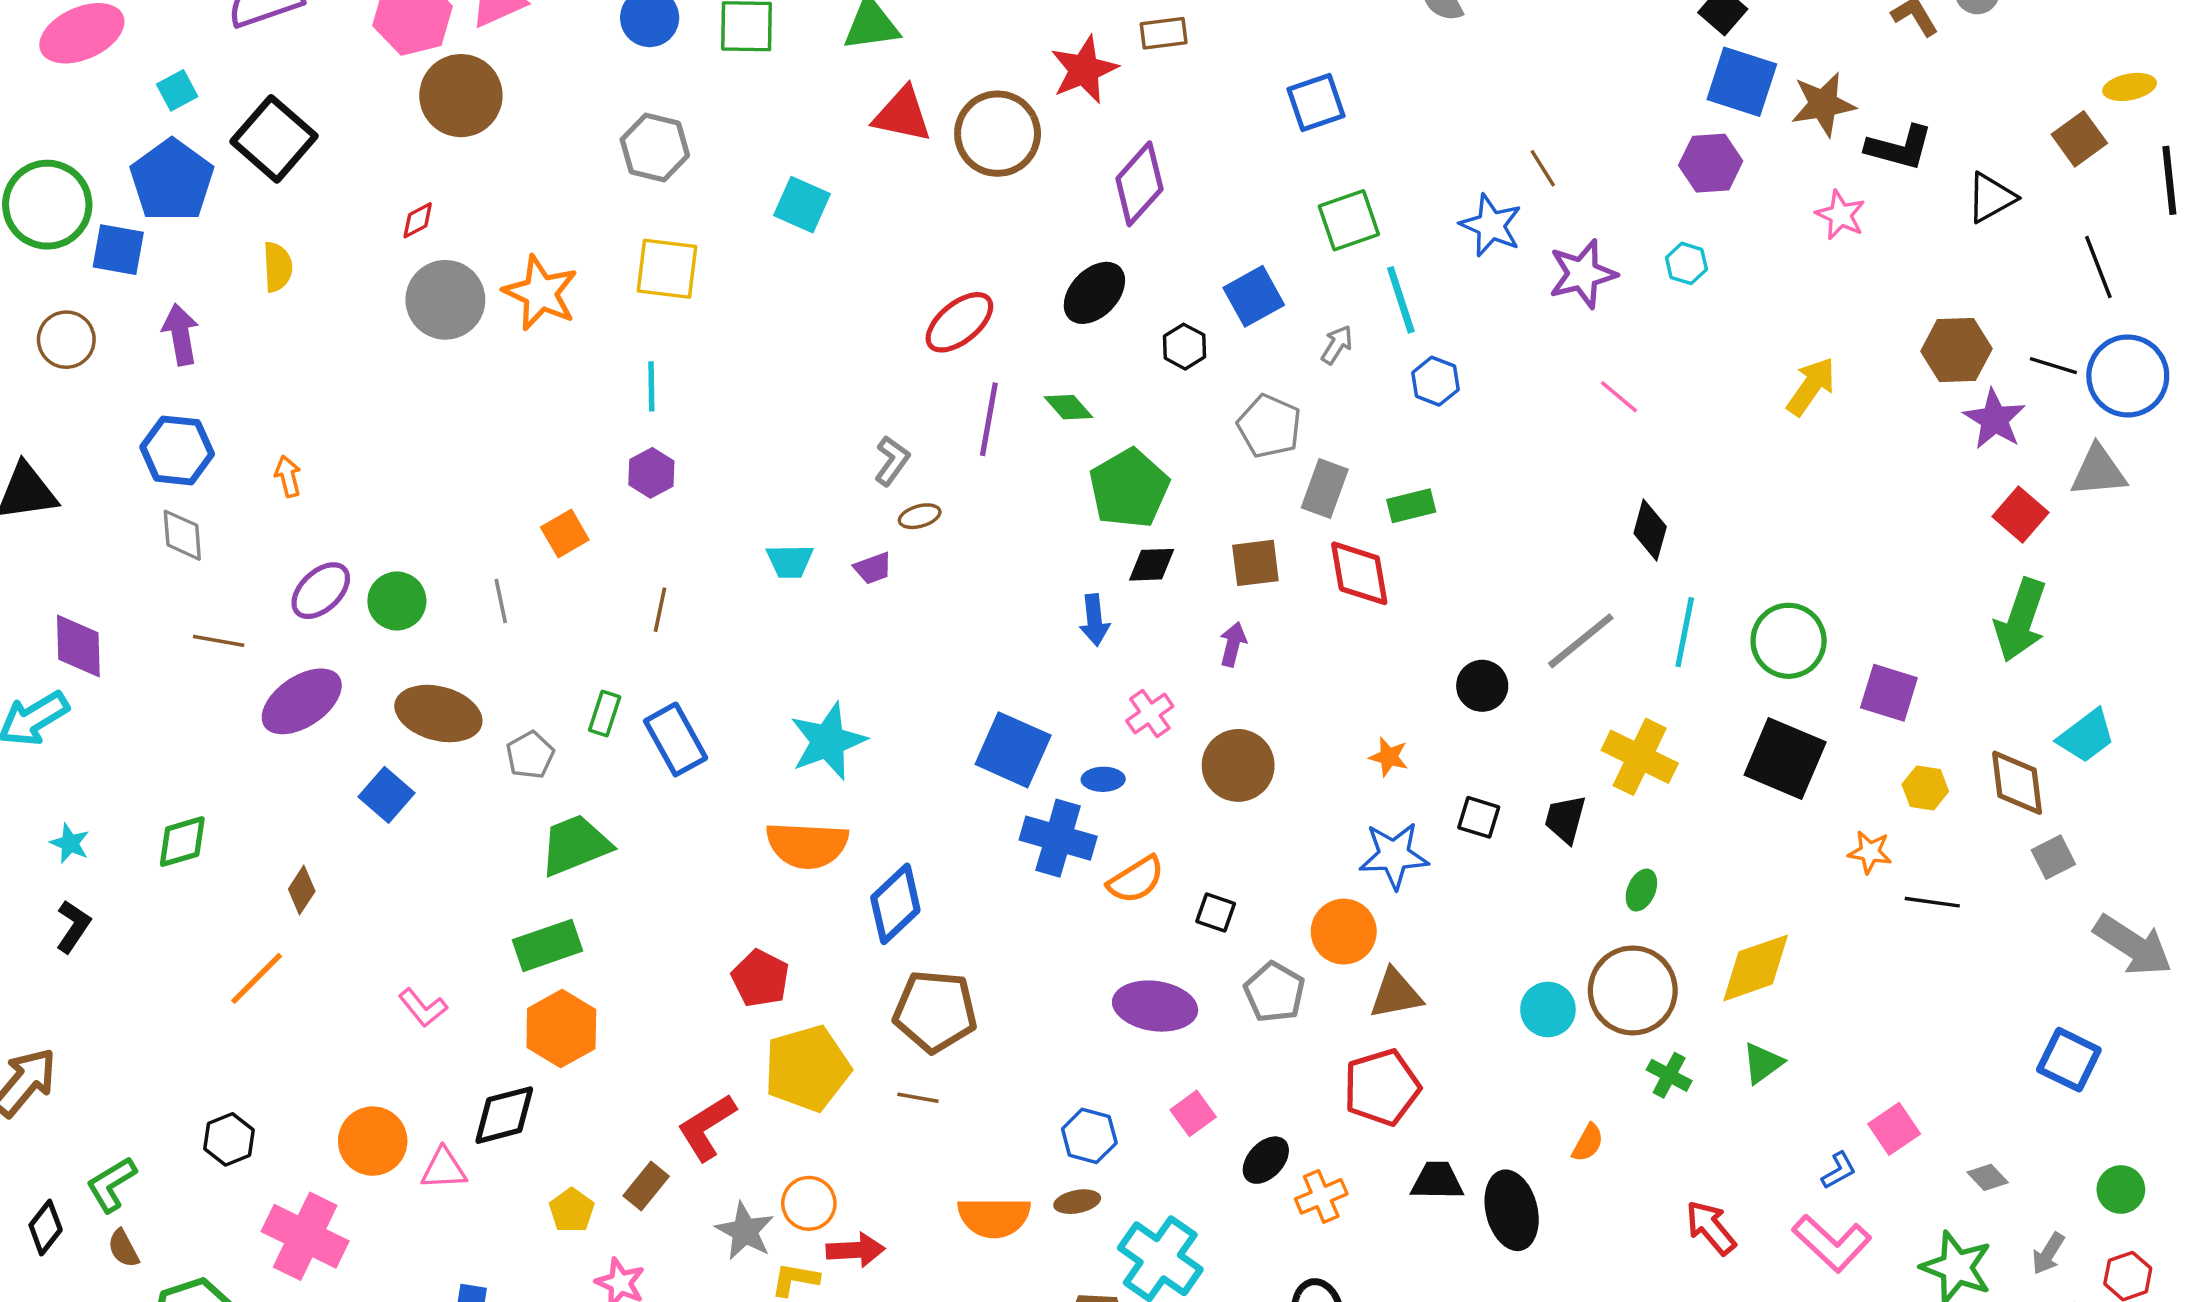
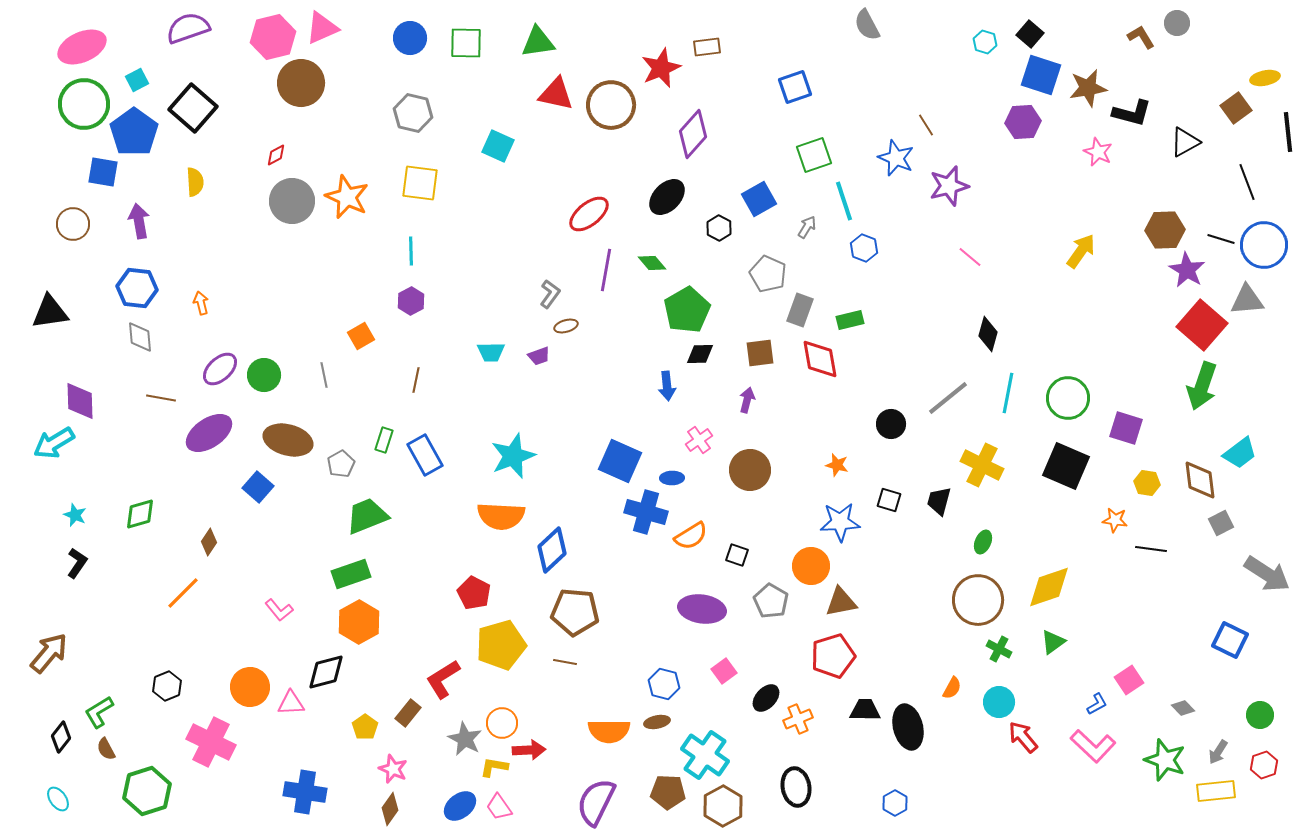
green circle: (47, 205) -> (84, 104), moved
cyan hexagon: (1686, 263) -> (985, 42), moved
red square: (2020, 514) -> (1202, 325), size x1.6
cyan circle: (1548, 1009) -> (999, 702), moved

